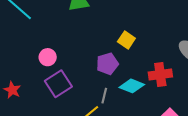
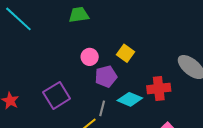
pink circle: (48, 57) -> (90, 57), moved

